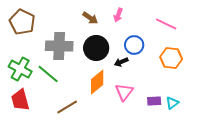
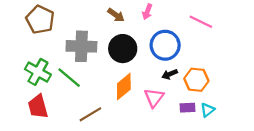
blue circle: (134, 45) -> (165, 45), size x1.4
orange hexagon: (171, 58) -> (196, 80), moved
black arrow: (121, 62) -> (170, 74), moved

